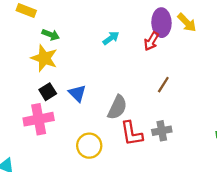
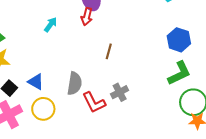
yellow circle: (89, 146) -> (43, 109), moved

